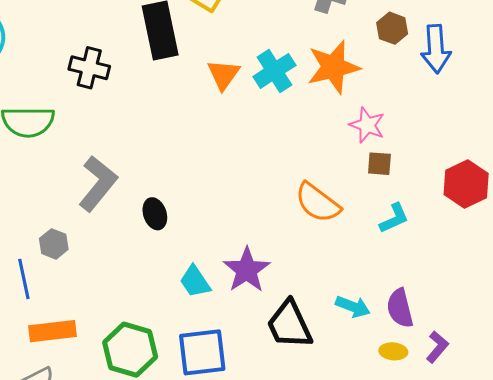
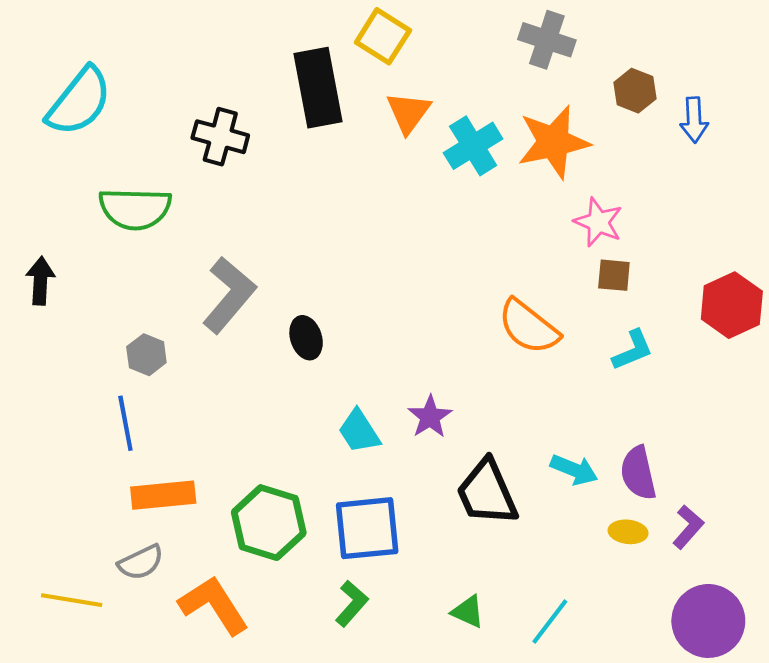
blue arrow: (436, 49) -> (694, 120), size x0.7
orange triangle: (224, 75) -> (408, 112), moved
gray hexagon: (54, 244) -> (146, 355), moved
purple star: (247, 270) -> (430, 417), size x0.7

